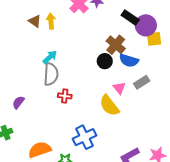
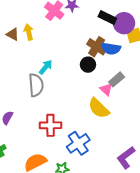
cyan arrow: (50, 57) -> (46, 67), moved
blue semicircle: (129, 60) -> (111, 49), moved
gray rectangle: (142, 82) -> (117, 79), moved
red cross: (65, 96) -> (50, 125), moved, size x1.5

